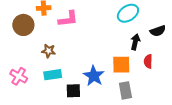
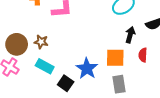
brown circle: (23, 25) -> (17, 44), moved
cyan rectangle: (53, 75) -> (45, 66), turned 36
black square: (73, 91) -> (66, 83), turned 35

